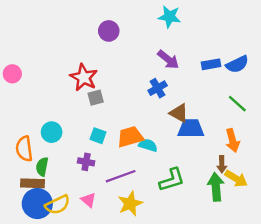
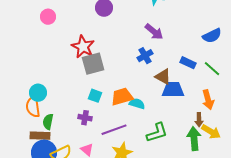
blue rectangle: (211, 64) -> (188, 63), moved, turned 35
pink circle: (12, 74) -> (48, 17), moved
gray square: (96, 98) -> (93, 64), size x1.6
cyan circle: (52, 132) -> (38, 93), moved

